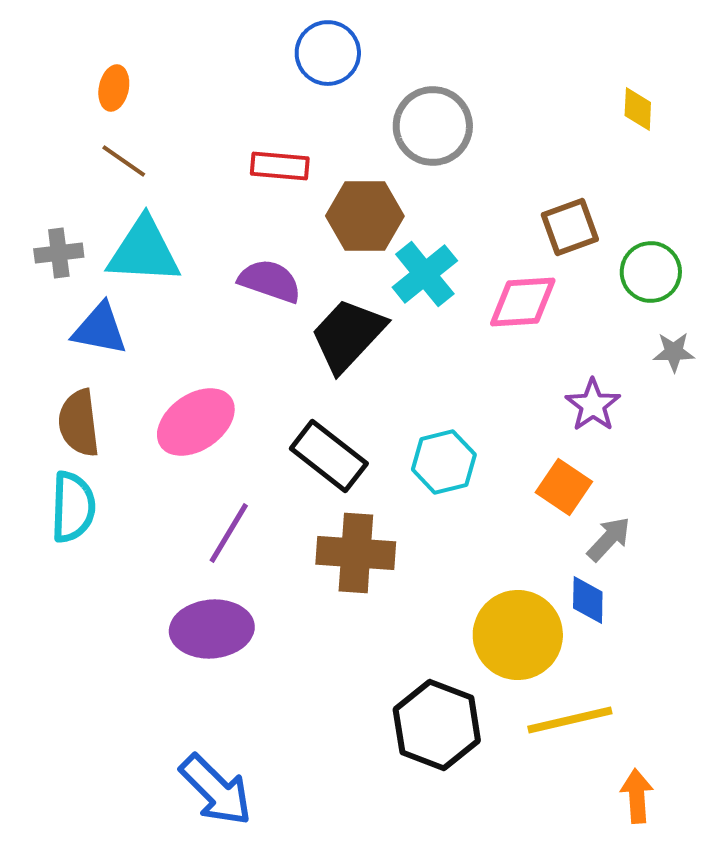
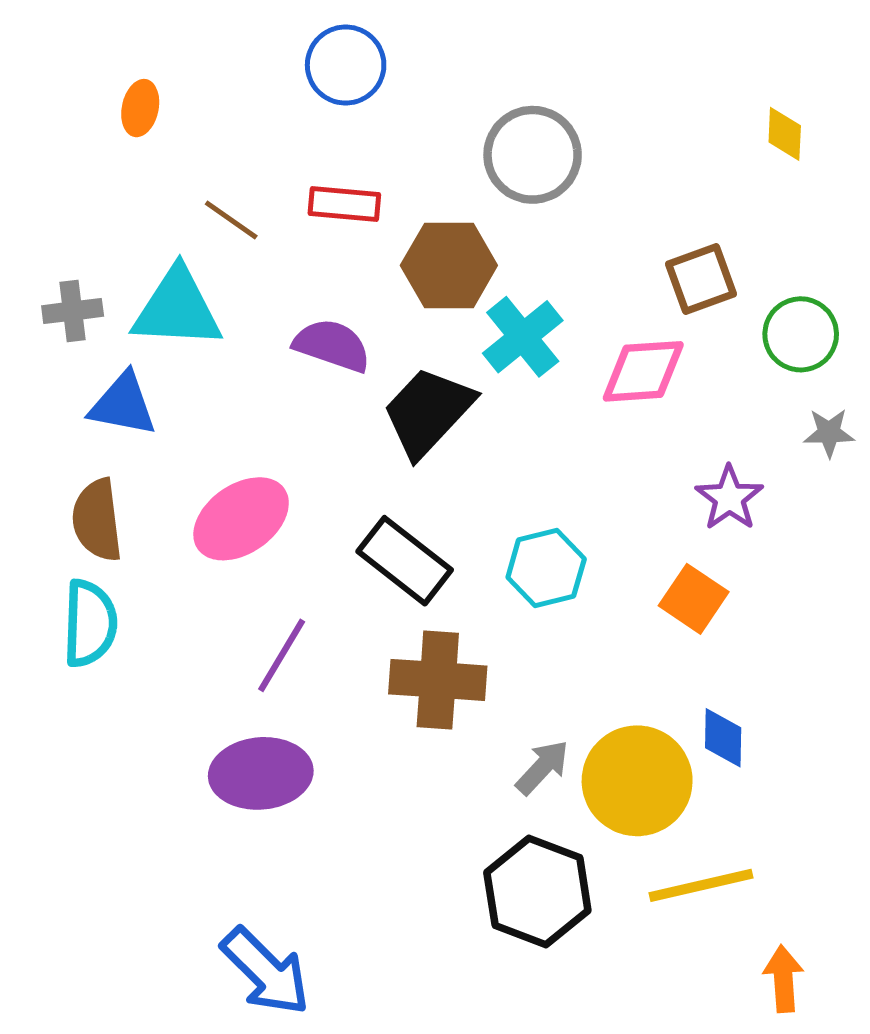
blue circle: (328, 53) -> (346, 65), moved
brown line: (124, 161) -> (231, 220), moved
gray arrow: (609, 539) -> (542, 767), moved

